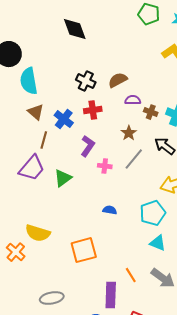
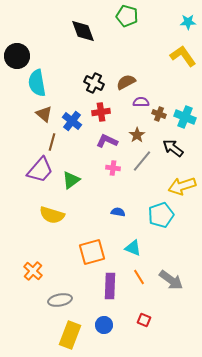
green pentagon: (149, 14) -> (127, 16), moved
purple L-shape: (88, 146) -> (107, 141), moved, turned -100
yellow semicircle: (38, 233) -> (52, 215), moved
cyan triangle: (158, 243) -> (133, 248), moved
orange cross: (16, 252) -> (33, 271), moved
purple rectangle: (111, 295) -> (110, 286), moved

